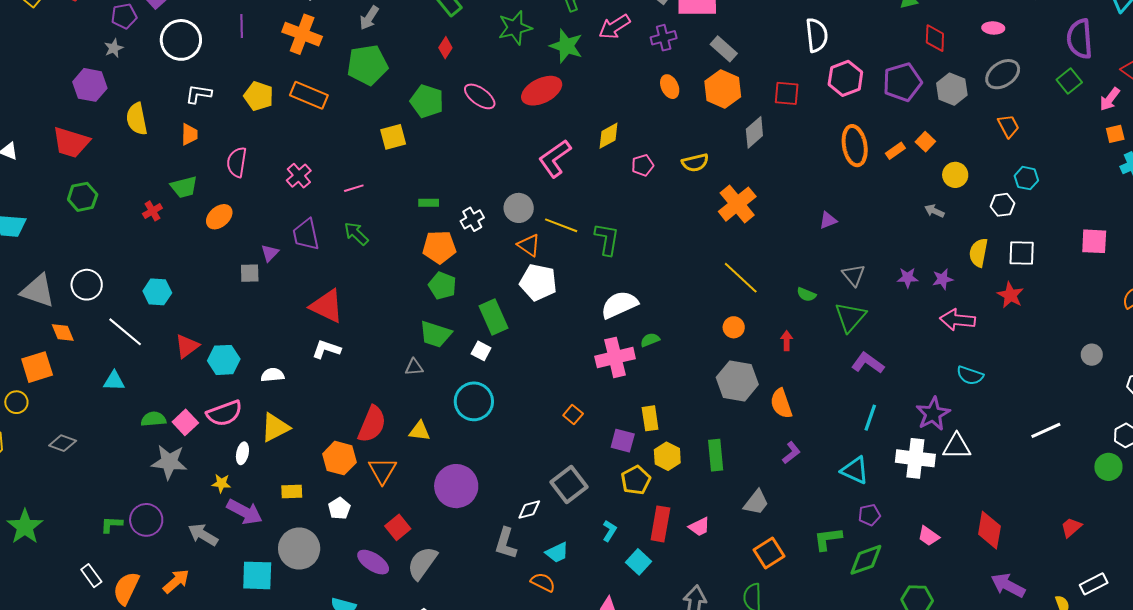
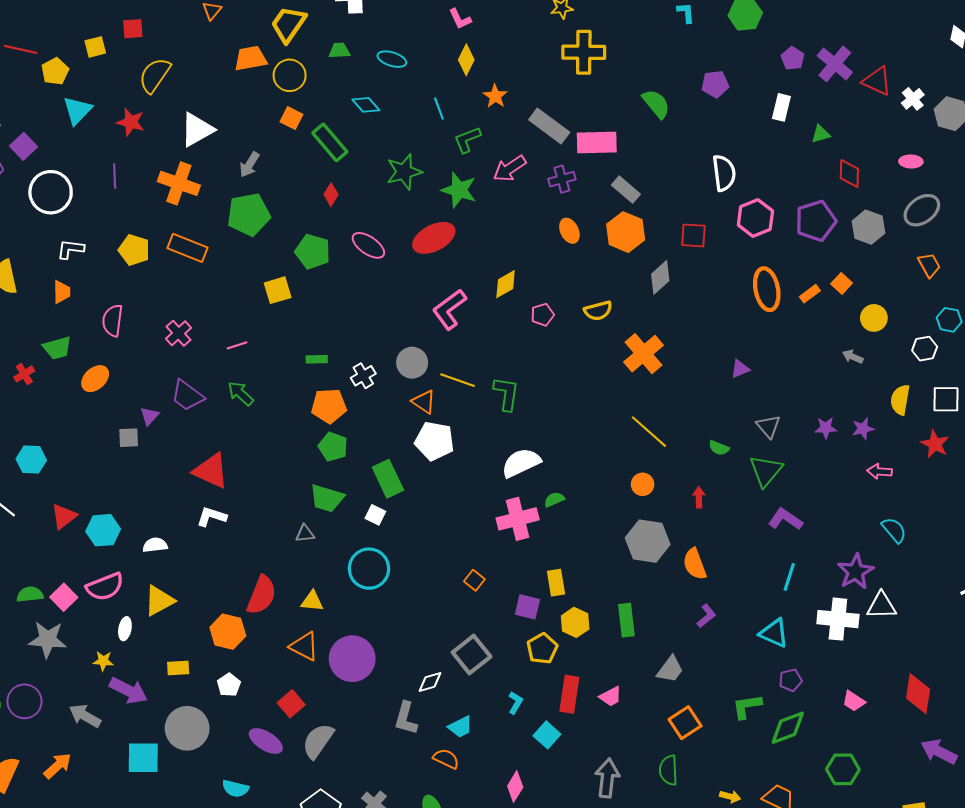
purple trapezoid: (306, 235) -> (187, 396), turned -40
pink arrow: (958, 320) -> (880, 471), size x0.7
cyan semicircle: (970, 375) -> (894, 530), turned -148
orange triangle: (382, 471) -> (304, 646), moved, turned -32

